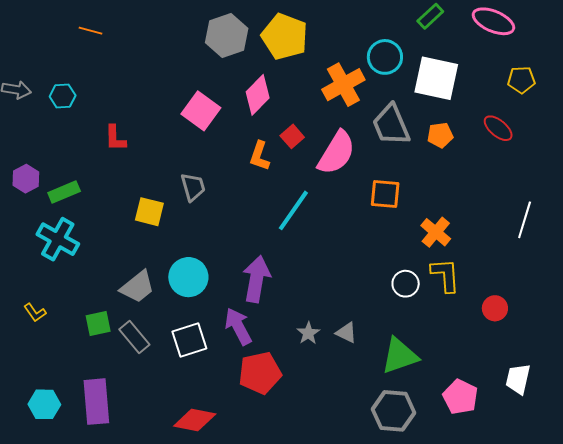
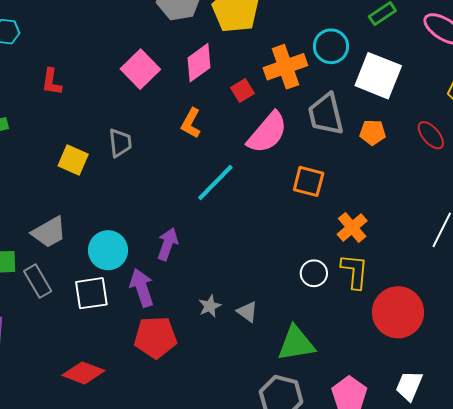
red square: (292, 136) -> (242, 91), moved
cyan circle: (188, 277) -> (108, 250), moved
purple arrow: (256, 279) -> (168, 244), size x0.7
red circle: (495, 308) -> (398, 312), size x2.0

